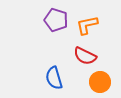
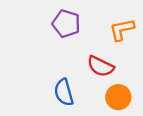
orange L-shape: (87, 25) -> (122, 30), moved

